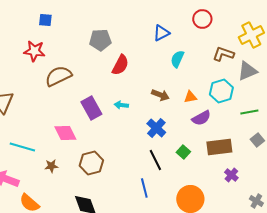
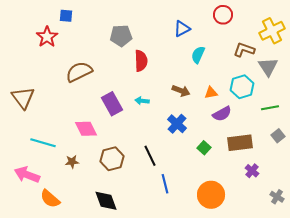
red star: (34, 51) -> (47, 37), moved, turned 30
red semicircle: (120, 65) -> (141, 61), turned -30
gray triangle: (247, 71) -> (268, 67), turned -40
black line: (155, 160) -> (150, 156), moved

